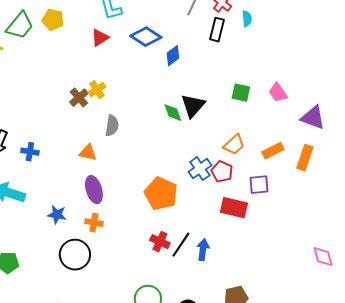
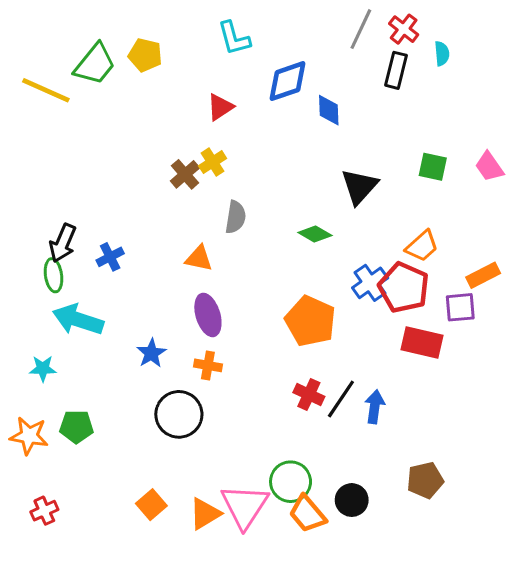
blue diamond: (146, 37) -> (287, 81), turned -52
red triangle: (100, 38) -> (220, 107), moved
blue diamond: (173, 56) -> (329, 110), turned -55
green diamond: (173, 113) -> (315, 234), moved, turned -40
orange rectangle: (273, 151) -> (483, 275), moved
blue cross: (30, 152) -> (110, 257), turned -36
red pentagon: (222, 172) -> (404, 287), size x1.5
blue star: (57, 215) -> (151, 353), turned 30

